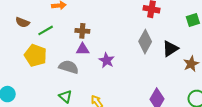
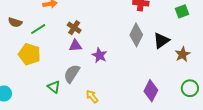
brown cross: (82, 31) -> (74, 28), turned 32
gray semicircle: (69, 67) -> (72, 74), moved, turned -72
green triangle: (65, 96) -> (54, 87), moved

